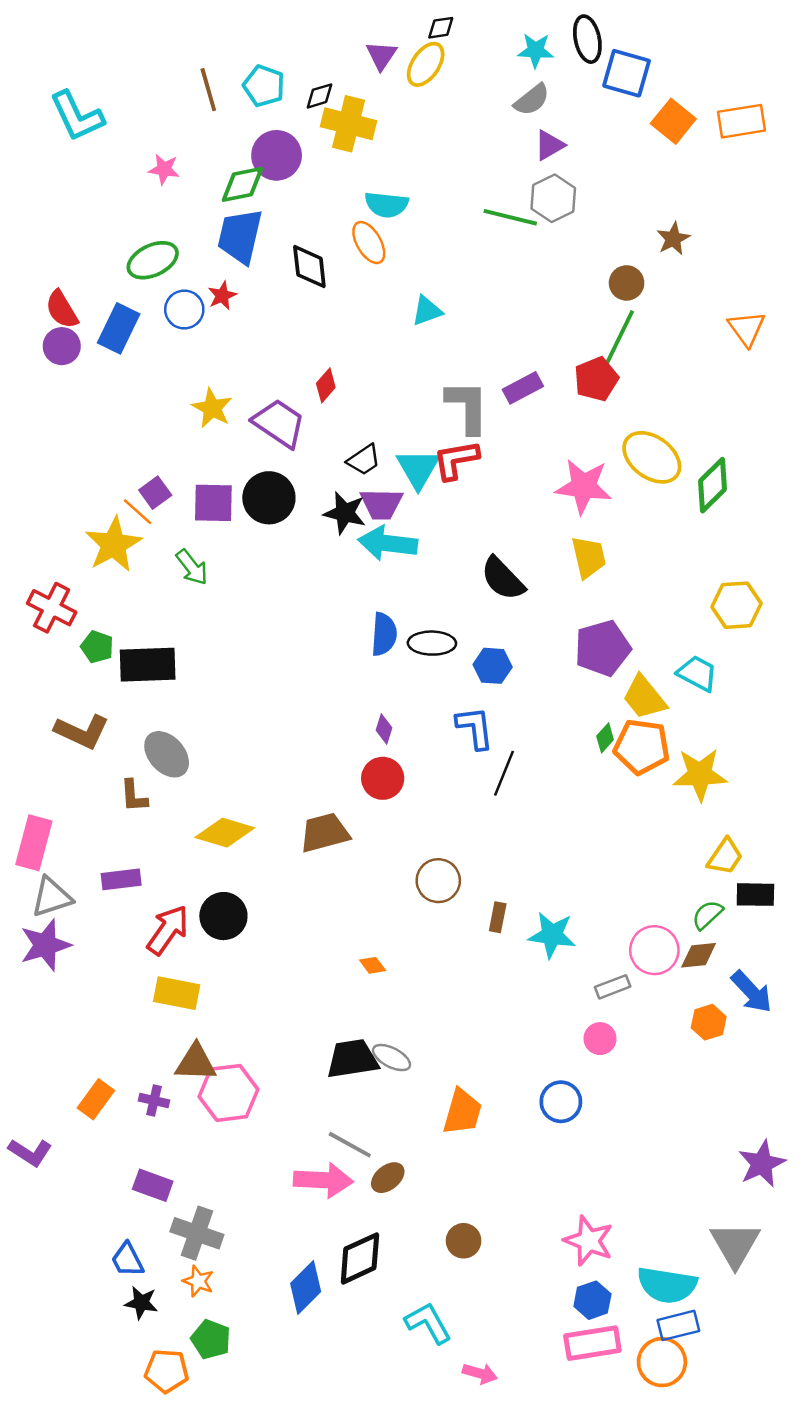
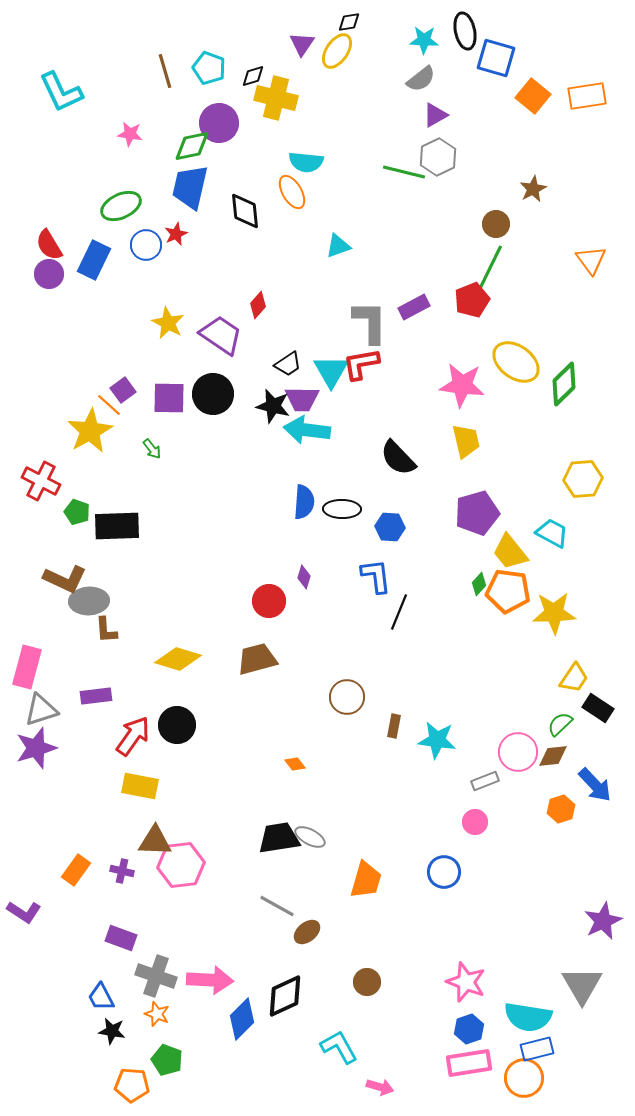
green arrow: (192, 567) -> (152, 449), size x0.7
gray ellipse: (167, 754) -> (89, 601), moved, turned -51
red circle: (383, 778) -> (269, 601), moved
black rectangle: (755, 895) -> (598, 708), turned 32
pink arrow: (323, 1180) -> (210, 980), moved

